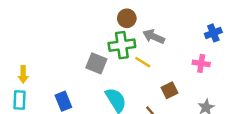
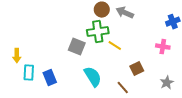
gray arrow: (154, 37) -> (125, 13), moved
cyan rectangle: (20, 100) -> (29, 73), moved

